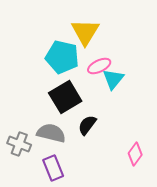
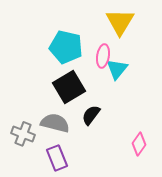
yellow triangle: (85, 32) -> (120, 22), moved
pink ellipse: (99, 66) -> (103, 56), turned -55

